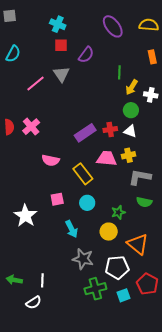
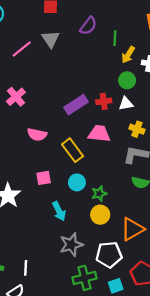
purple semicircle: (86, 55) -> (88, 26), moved
white triangle: (130, 131) -> (126, 104), turned -32
yellow cross: (129, 155) -> (137, 129), moved, turned 32
green star: (118, 212) -> (99, 194), moved
orange triangle: (138, 244) -> (132, 229), turned 50
gray star: (83, 259) -> (71, 245), turned -30

